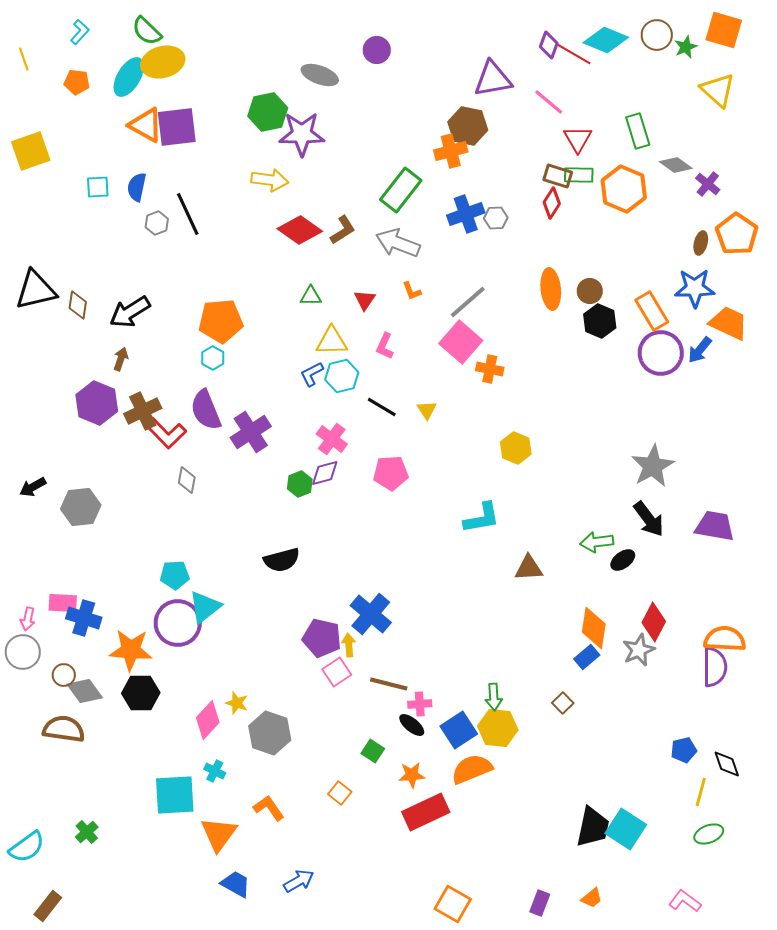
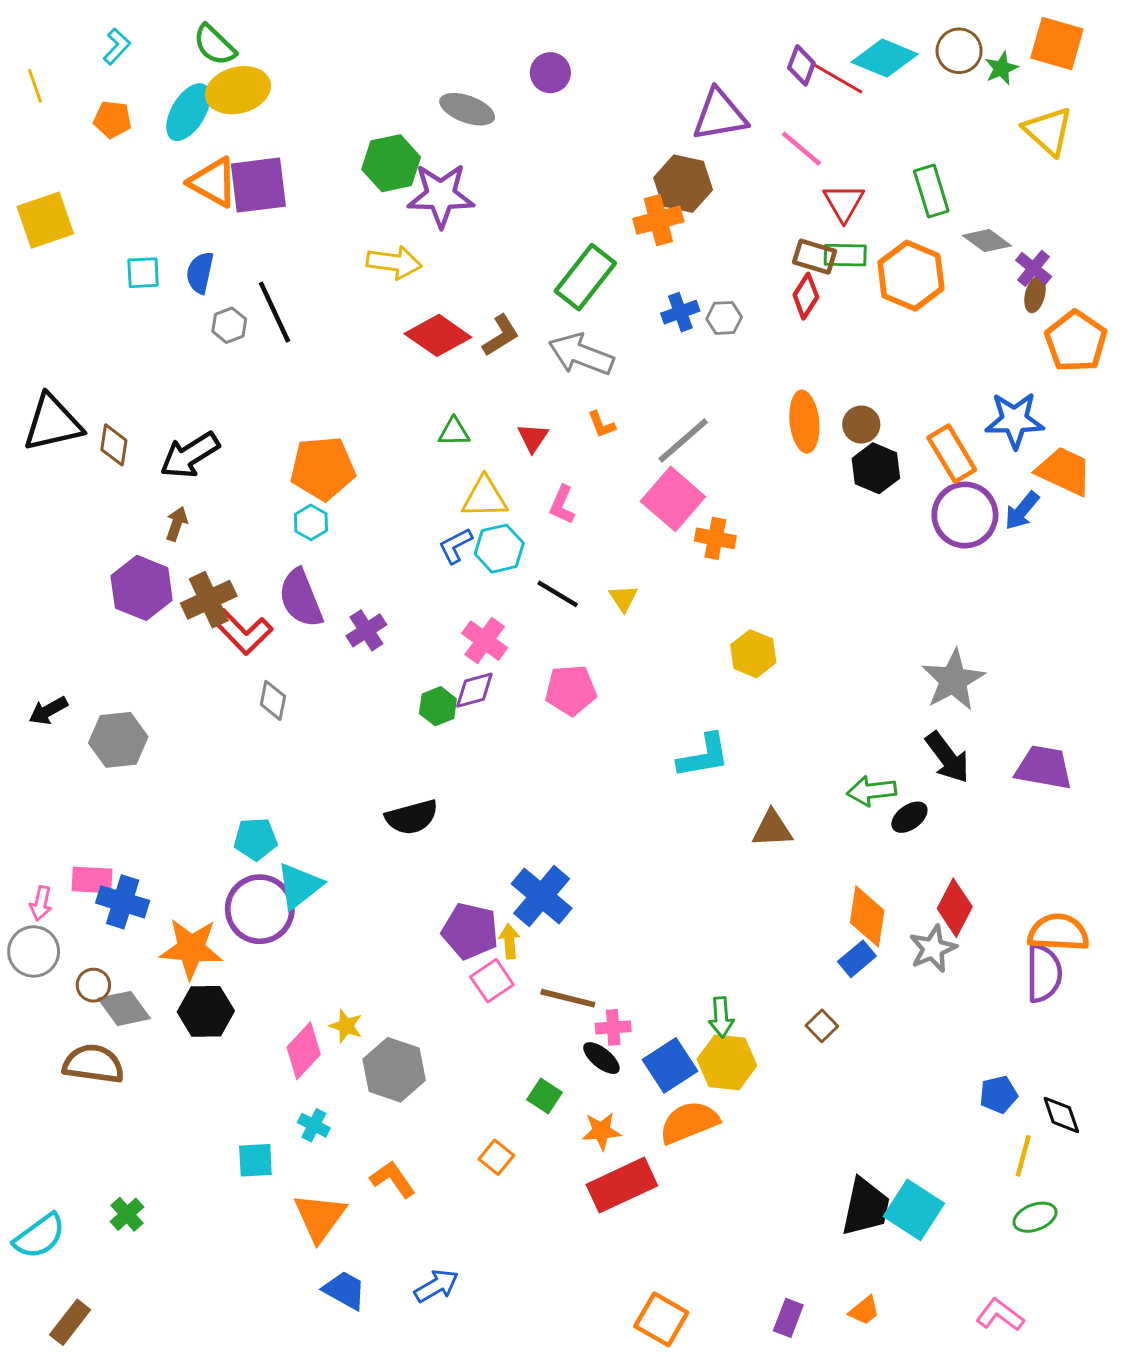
blue cross: (466, 214) -> (680, 312), size x0.7
brown ellipse: (701, 243) -> (1035, 295), moved
purple cross: (251, 432) -> (366, 630), size x0.7
cyan square: (175, 795) -> (255, 1160), size x0.6

